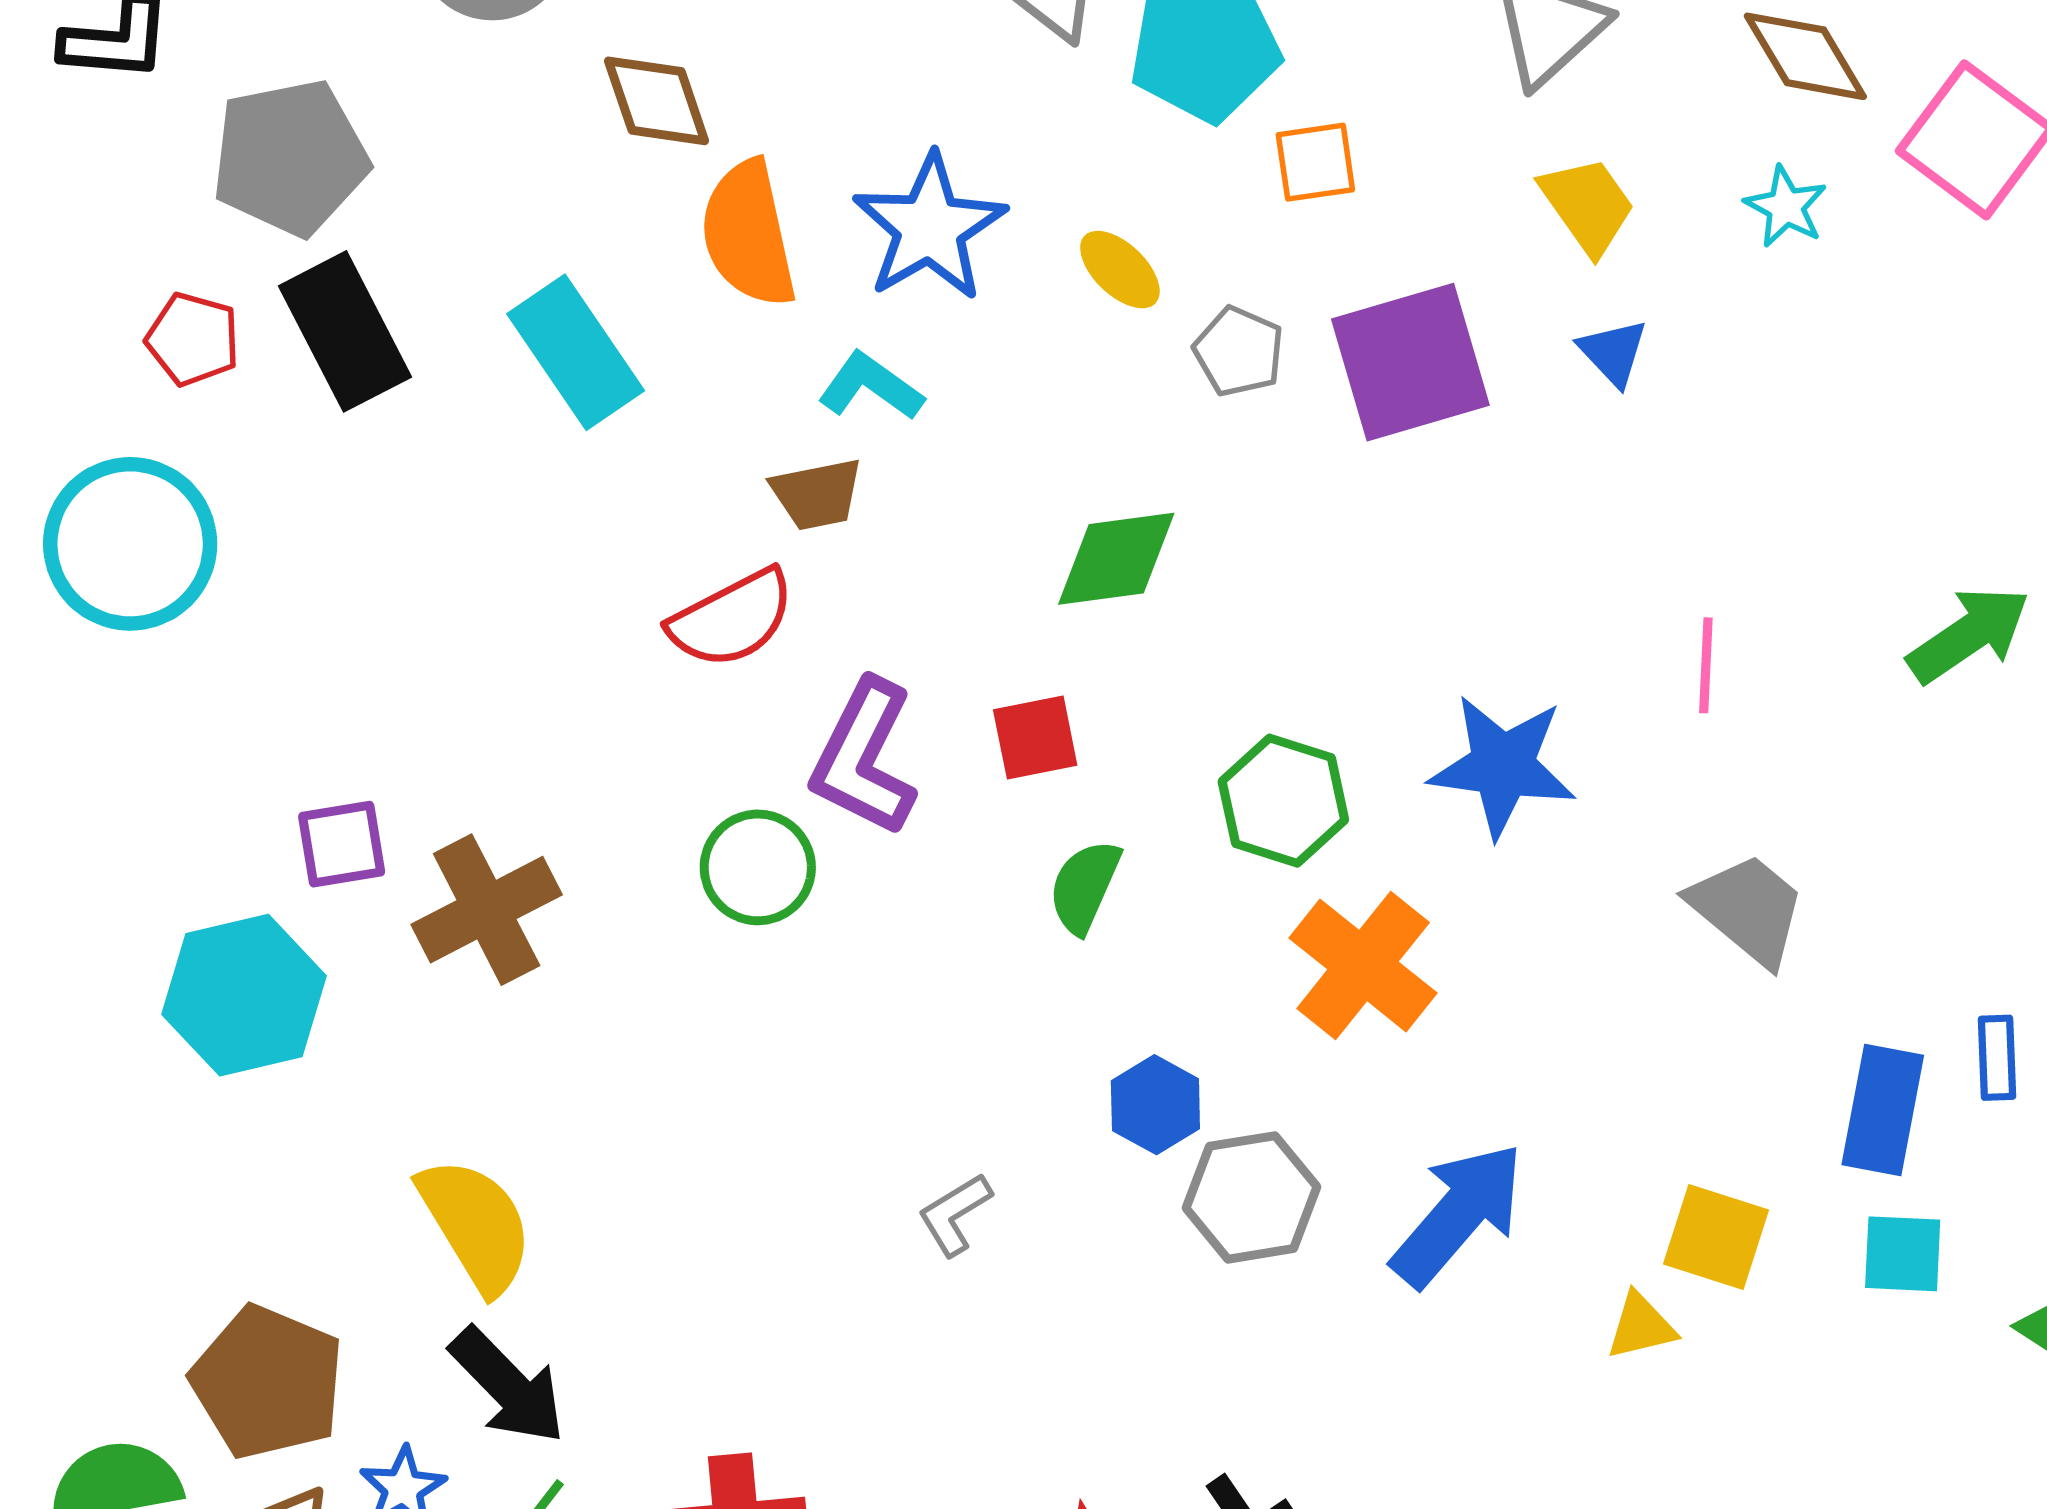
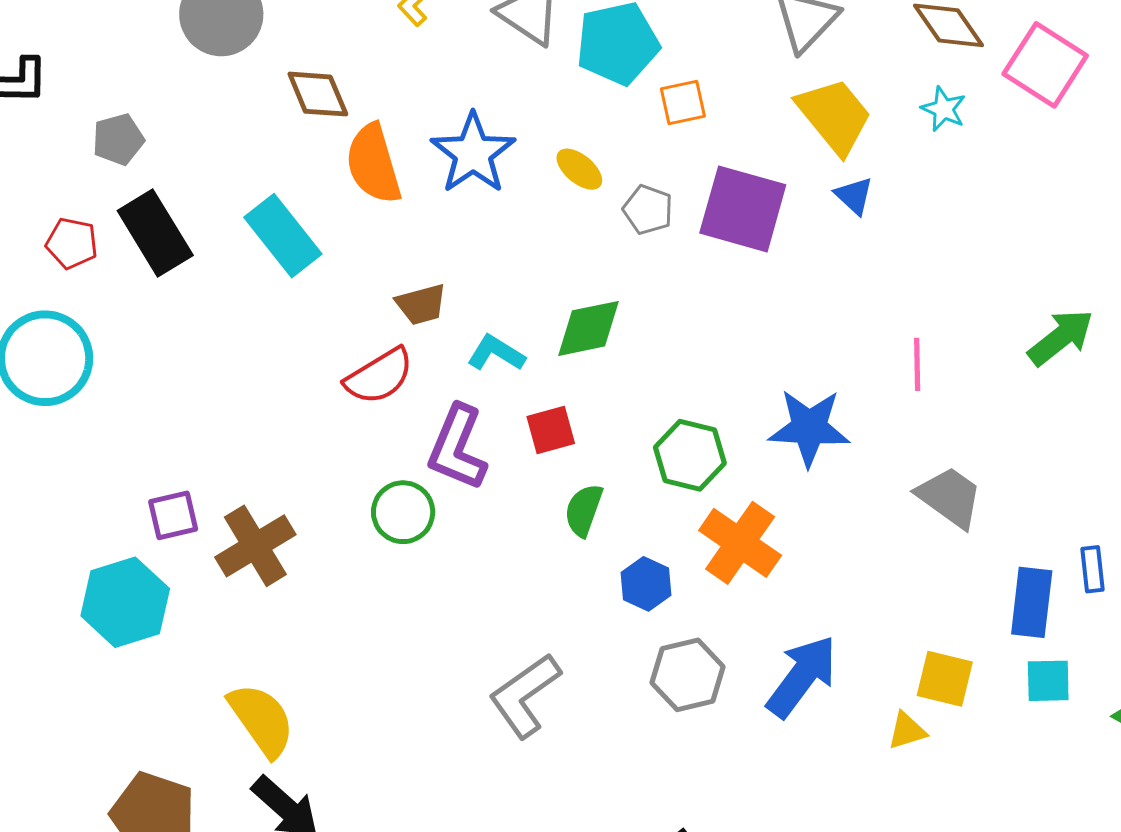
gray pentagon: (290, 157) -> (118, 139), size x0.6
yellow trapezoid: (1588, 205) -> (834, 116), size x1.4
purple square: (1410, 362) -> (743, 209), turned 36
cyan L-shape: (871, 386) -> (496, 353), moved
blue hexagon: (1155, 1105) -> (646, 584), moved
gray L-shape: (955, 1214) -> (525, 696), size x1.8

